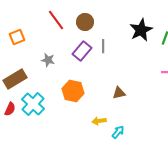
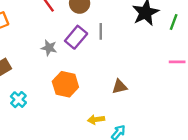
gray star: (48, 60) -> (49, 48), moved
cyan cross: (33, 104) -> (18, 100), size x0.6

